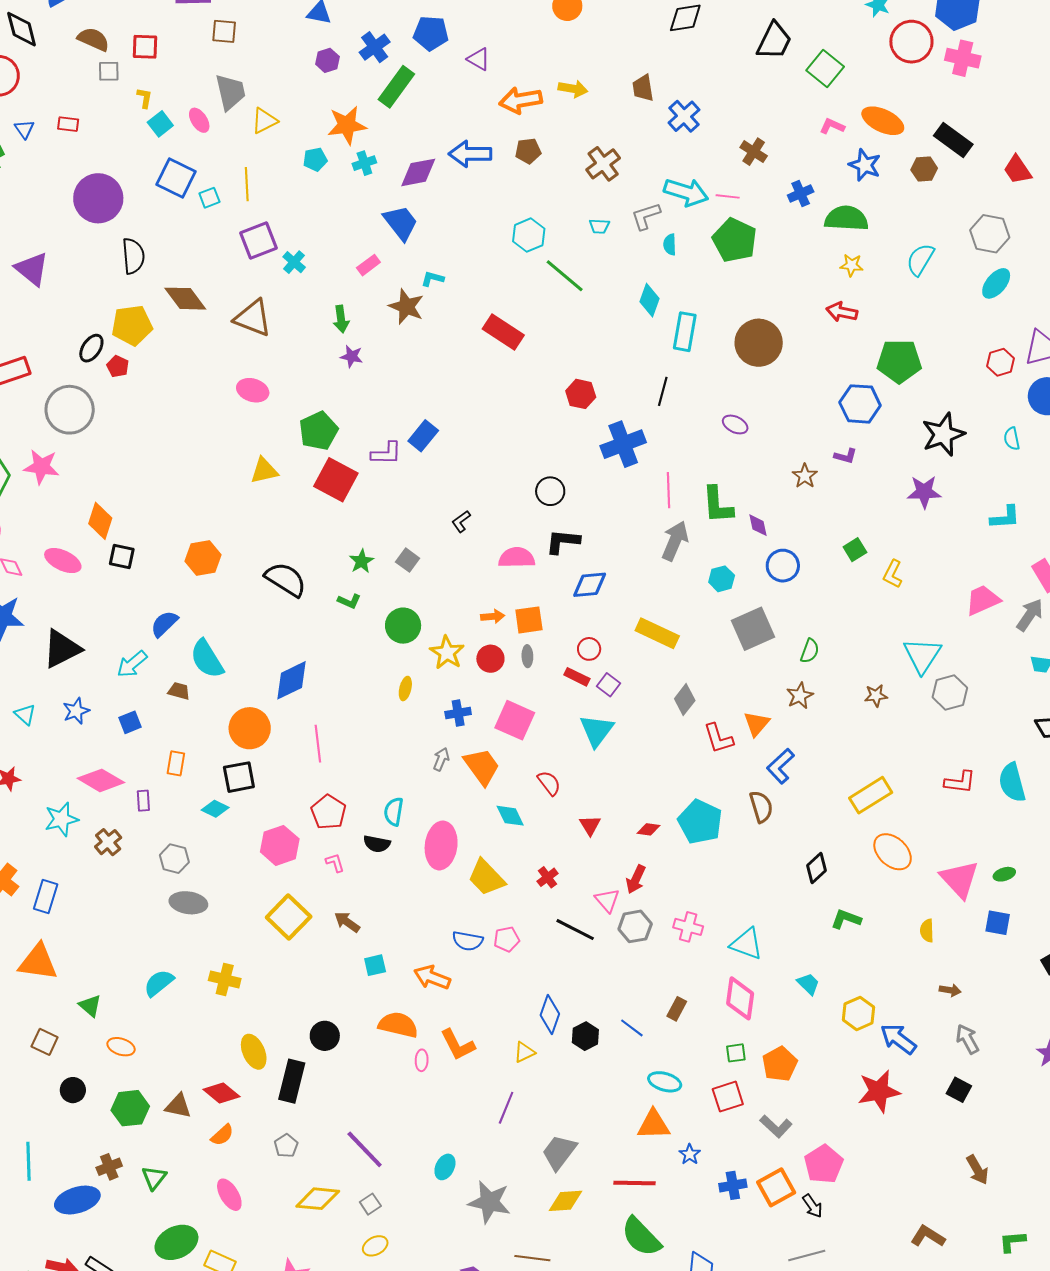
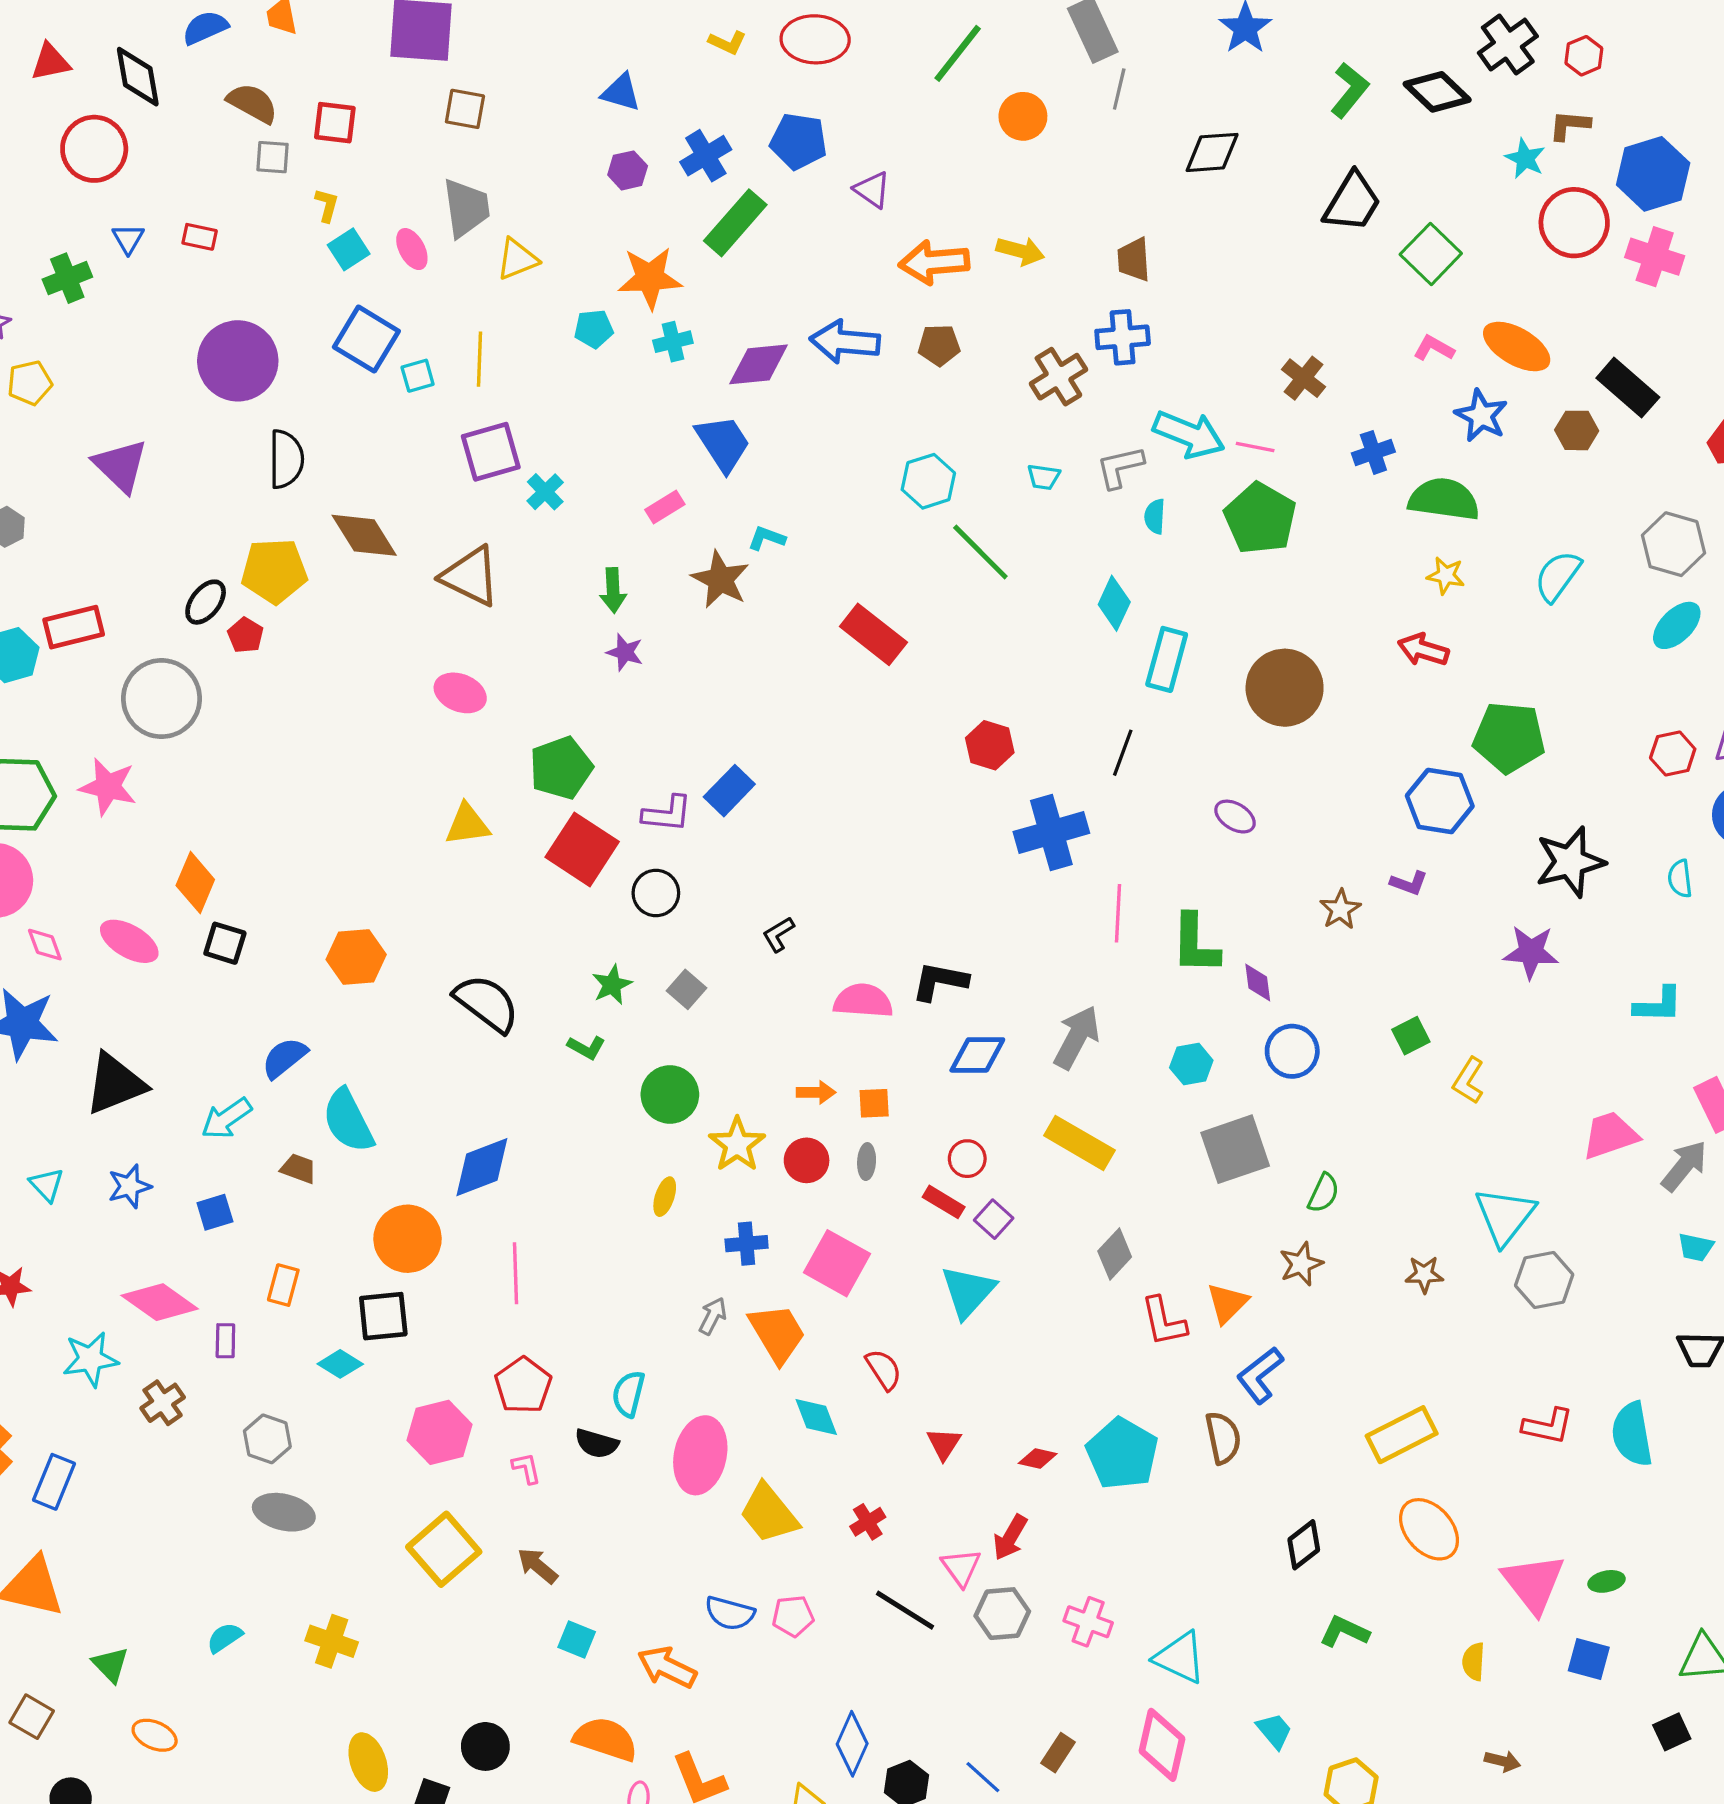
blue cross: (684, 116) -> (1123, 337), moved, turned 32
black circle: (550, 491) -> (656, 893), moved
gray arrow: (675, 541) -> (1077, 1037), moved
orange square: (529, 620) -> (874, 1103), size x0.7
cyan square: (375, 965) -> (577, 1640), turned 30
cyan semicircle: (159, 983) -> (225, 1638), size x0.7

